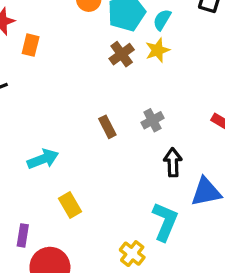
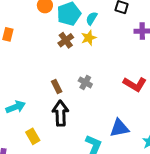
gray cross: (152, 120) -> (85, 82), turned -32
black arrow: (173, 162) -> (60, 113), moved, size x1.4

